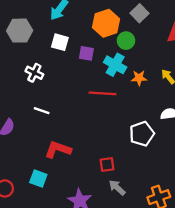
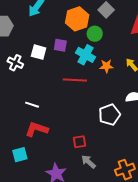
white square: (60, 42) -> (39, 52), moved
white line: (42, 111) -> (32, 105), moved
cyan square: (38, 178) -> (20, 155), turned -35

